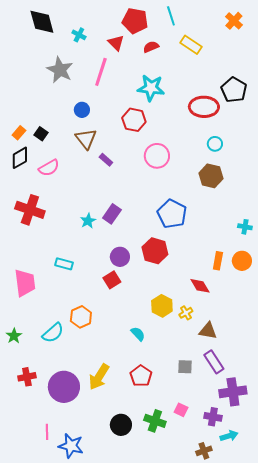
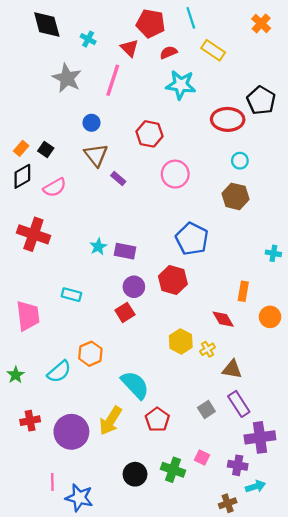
cyan star: (151, 88) -> (181, 85), moved
purple rectangle: (112, 214) -> (125, 251), moved, turned 66
orange circle: (242, 261) -> (270, 317), moved
cyan semicircle: (138, 334) -> (135, 385), moved, size x1.8
gray square: (185, 367) -> (206, 410), turned -35

